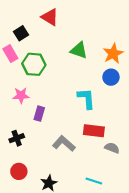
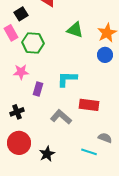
cyan L-shape: (86, 99) -> (67, 79), moved, turned -85
gray semicircle: (112, 148) -> (105, 138), moved
red circle: (19, 171) -> (19, 143), size x1.5

